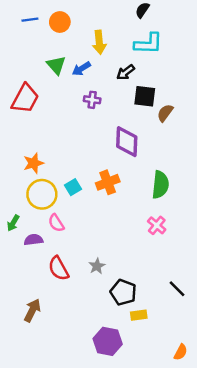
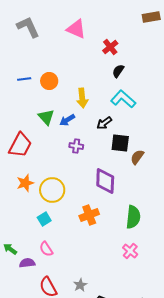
cyan L-shape: (148, 44) -> (123, 99), turned -140
orange star: (33, 163) -> (25, 183), moved
cyan square: (73, 187) -> (44, 219), moved
yellow circle: (42, 194) -> (52, 190), moved
green arrow: (13, 223) -> (10, 249), turned 96

